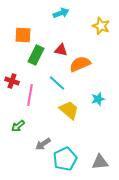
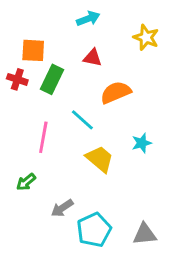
red triangle: (61, 50) -> (93, 58), moved
red cross: (12, 81) -> (17, 79), moved

